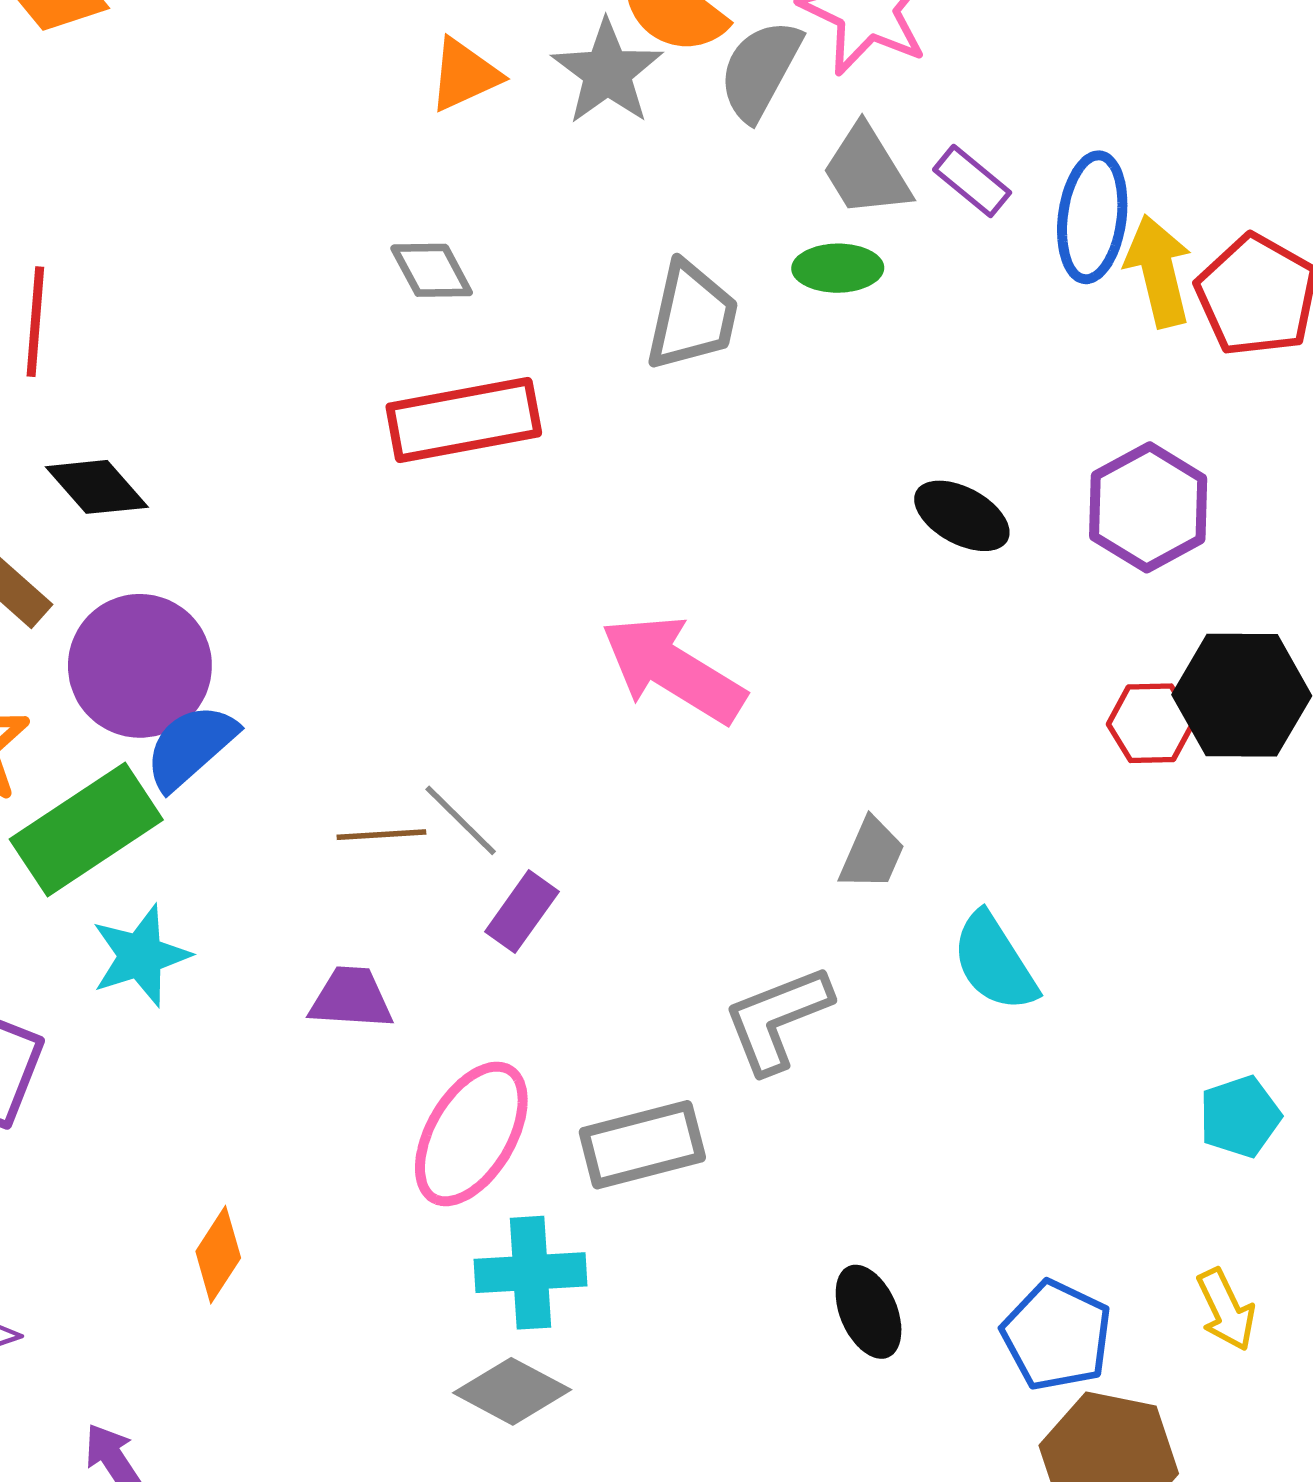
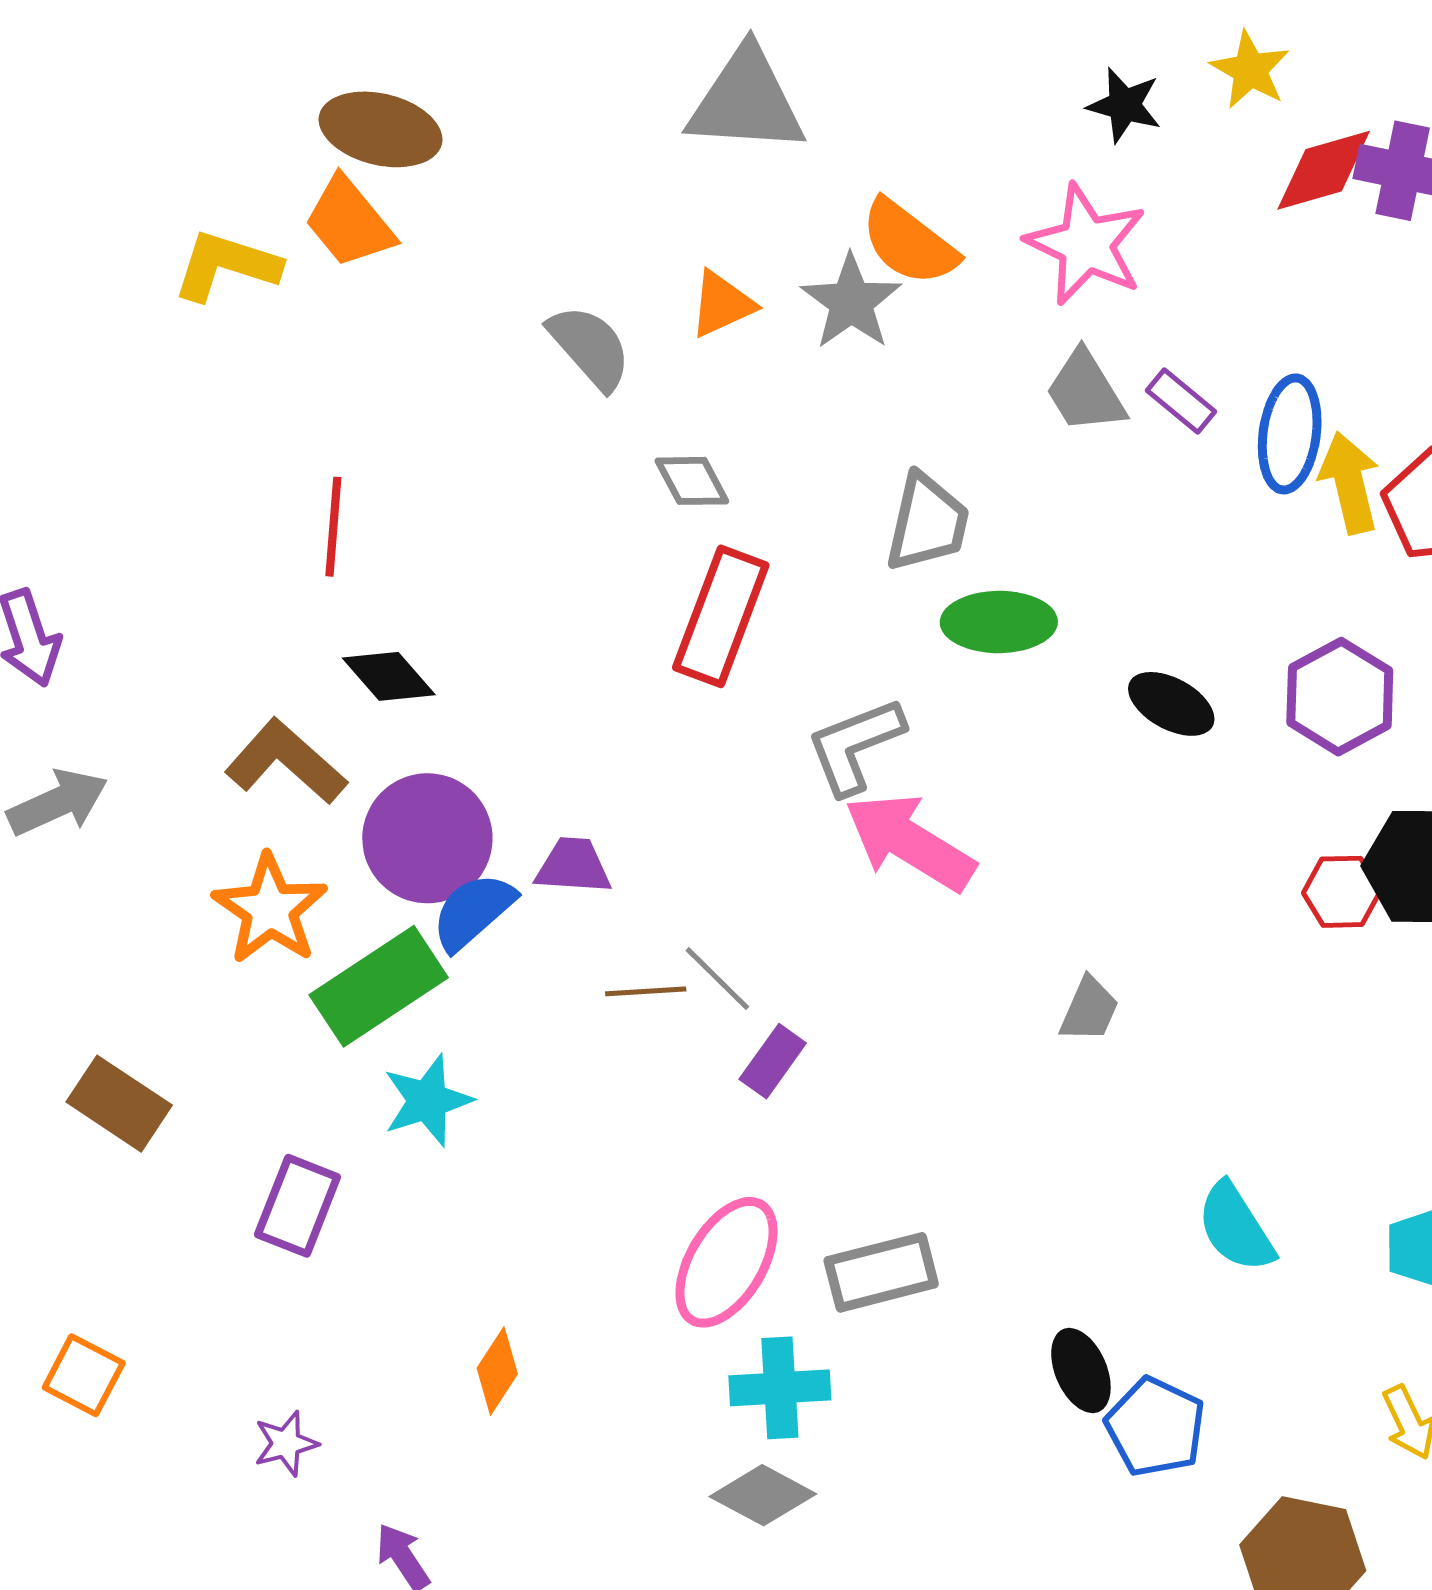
gray semicircle: (760, 70) -> (590, 347), moved, turned 110
green ellipse: (838, 268) -> (999, 622), moved, size x1.4
red rectangle: (464, 420) -> (721, 616), turned -59
cyan semicircle: (994, 962) -> (1236, 1227), moved
purple trapezoid: (351, 998) -> (573, 866), moved
gray L-shape: (777, 1019) -> (855, 746), moved
black ellipse: (869, 1312) -> (1081, 1370), moved
blue pentagon: (1057, 1335) -> (1155, 1427), moved

